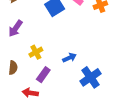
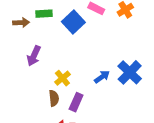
brown semicircle: (13, 68) -> (54, 98), moved
blue cross: (90, 77) -> (130, 72), moved

